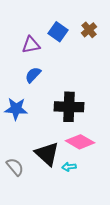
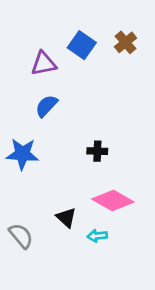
black cross: (69, 107) -> (97, 151), size x0.5
black triangle: (47, 154) -> (66, 217), size x0.6

